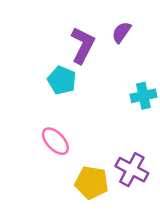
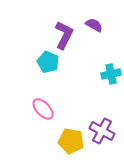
purple semicircle: (121, 32) -> (94, 25), turned 84

